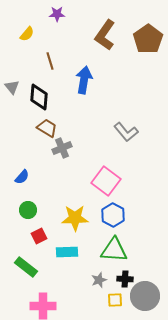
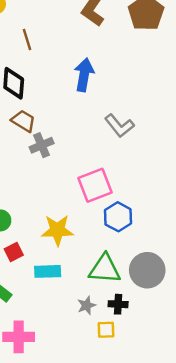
blue arrow: (84, 80) -> (84, 75), moved
pink square: (106, 181) -> (95, 185), turned 32
blue hexagon: (113, 215) -> (118, 217), moved
gray circle: (145, 296) -> (147, 270), moved

